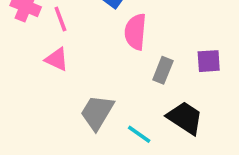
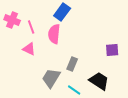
pink semicircle: (135, 32) -> (54, 34), moved
gray rectangle: (163, 70) -> (72, 64), moved

